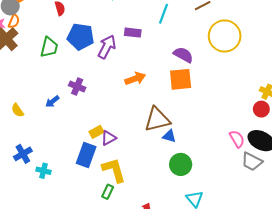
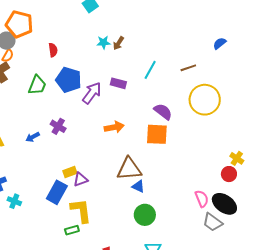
green rectangle: (108, 192) -> (72, 230), turned 40

